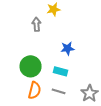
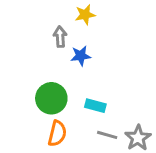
blue star: (68, 48) -> (81, 56), moved
gray line: (59, 91) -> (107, 135), moved

